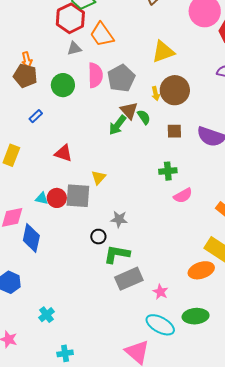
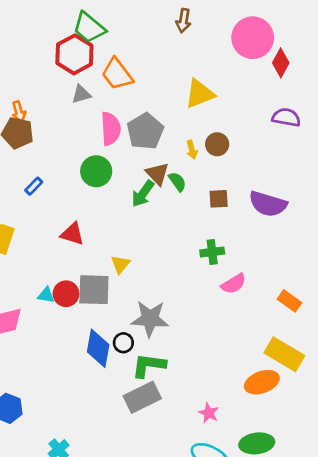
green circle: (63, 85) -> (96, 171), moved
brown circle: (175, 90) -> (217, 144), size x0.6
gray star: (119, 219) -> (150, 319), size x1.6
blue diamond: (31, 238) -> (98, 348), moved
gray rectangle: (129, 279) -> (142, 397), moved

